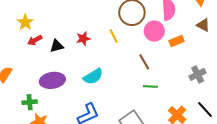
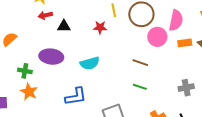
yellow line: (114, 36) -> (114, 10), moved
red star: (83, 39) -> (100, 27), moved
orange rectangle: (177, 41) -> (185, 43), moved
brown line: (144, 62) -> (140, 63), turned -56

